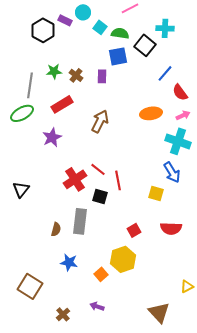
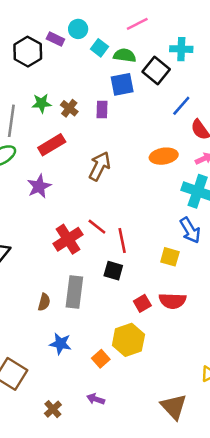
black square: (100, 196) -> (113, 271), moved
red semicircle: (171, 228) -> (172, 301), moved

